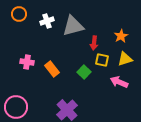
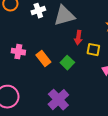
red arrow: (94, 43) -> (78, 38), moved
green square: (84, 72) -> (67, 63), moved

